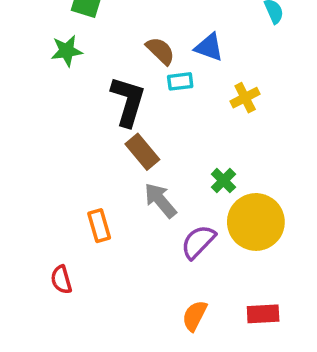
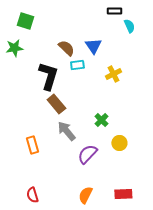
blue triangle: (209, 47) -> (93, 46), turned 36
yellow circle: (256, 222) -> (119, 143), size x0.5
red semicircle: (61, 280) -> (32, 195), moved

